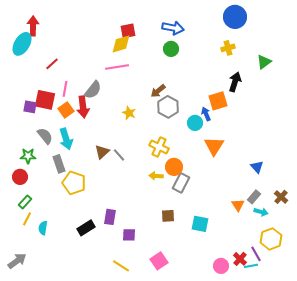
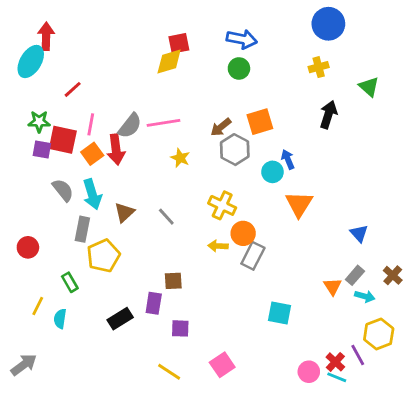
green triangle: (264, 62) -> (369, 87), turned -42
pink line: (117, 67) -> (163, 123), moved
orange square: (218, 101) -> (260, 122), moved
brown triangle: (102, 152) -> (124, 212), moved
green star: (28, 156) -> (39, 122), moved
gray rectangle: (59, 164) -> (82, 229), turned 30
yellow pentagon: (74, 183) -> (103, 256), turned 30
green rectangle: (25, 202) -> (70, 282), moved, turned -72
brown square: (168, 216) -> (173, 281), moved
cyan line: (251, 266) -> (337, 377), moved, turned 32

